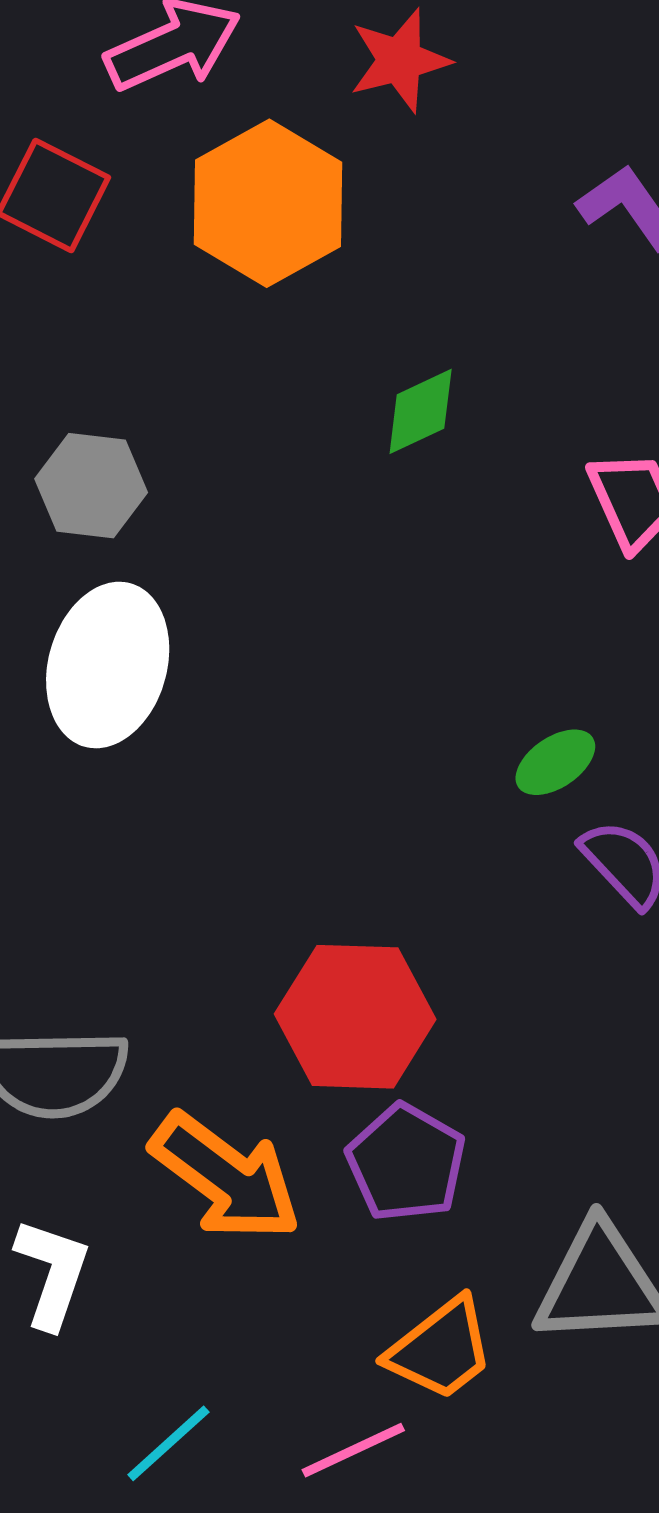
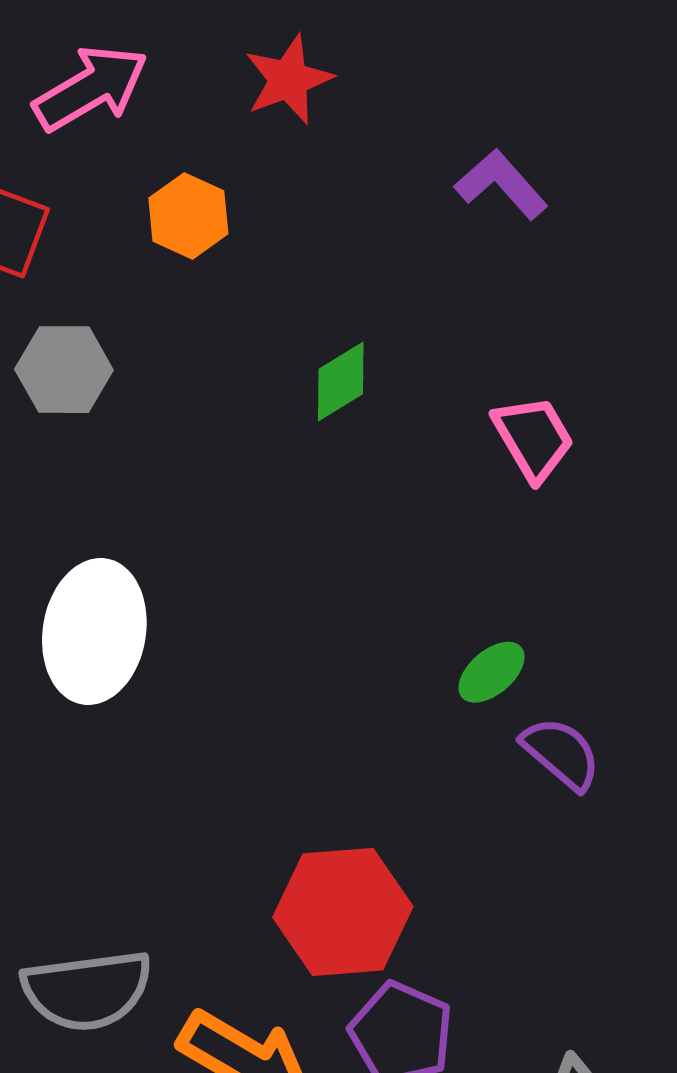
orange hexagon: (268, 203) -> (188, 216), size x0.6
gray hexagon: (91, 486) -> (64, 370), moved

